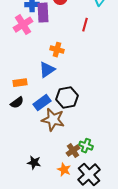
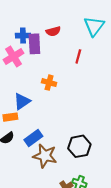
blue triangle: (47, 70) -> (22, 101), moved
black hexagon: (67, 98) -> (79, 146), moved

